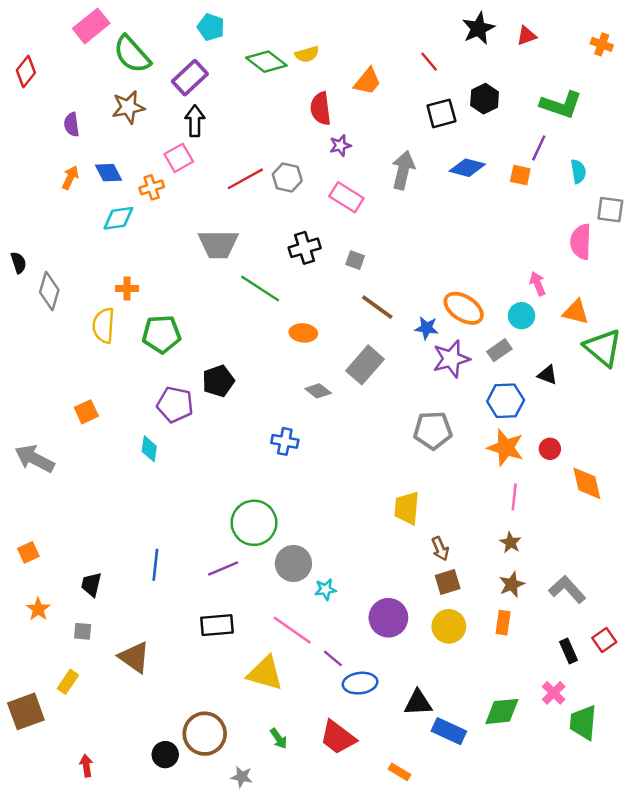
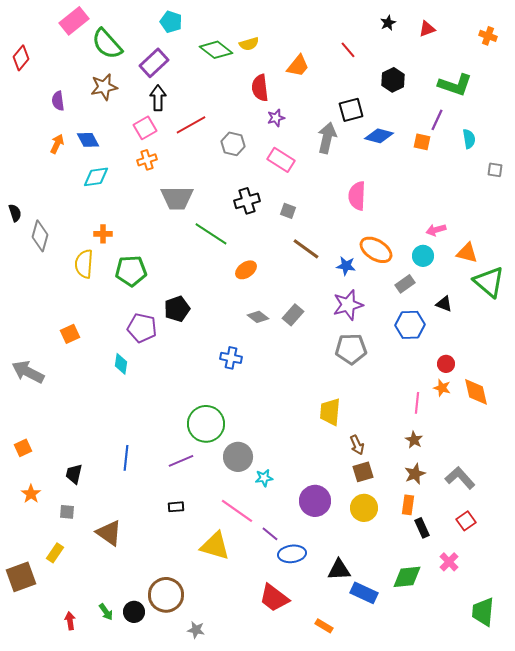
black star: (478, 28) -> (388, 23), size x0.6
black square: (441, 113) -> (351, 110), moved
red line: (245, 179) -> (191, 125), moved
orange cross: (152, 187) -> (147, 160), moved
gray square: (610, 210) -> (495, 170), size x0.7
pink semicircle: (581, 242) -> (357, 196), moved
pink arrow: (538, 284) -> (436, 230), turned -84
orange ellipse: (303, 333) -> (246, 270), turned -40
purple star: (451, 359) -> (348, 305), moved
gray rectangle: (365, 365) -> (293, 315), moved, size x0.7
orange star: (506, 448) -> (442, 388), moved, size x0.6
black rectangle: (217, 625) -> (176, 507), size x0.6
red square: (604, 640) -> (466, 521), moved
black rectangle: (568, 651) -> (422, 528), moved
green trapezoid: (583, 723) -> (483, 612), moved
green arrow: (279, 739) -> (106, 612), moved

